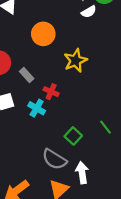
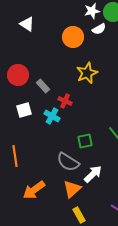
orange circle: (43, 34) -> (73, 37), moved
green square: (73, 136) -> (85, 141), turned 35
white arrow: (82, 173) -> (93, 174), turned 54

